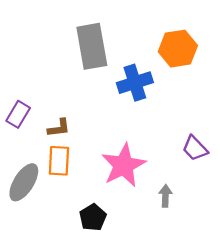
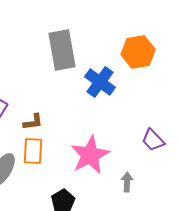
blue cross: (135, 83) -> (100, 82), turned -36

